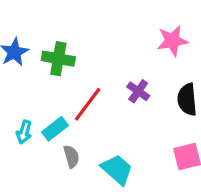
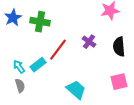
cyan arrow: (24, 132) -> (19, 67), turned 128
gray semicircle: (71, 157) -> (20, 86), moved

